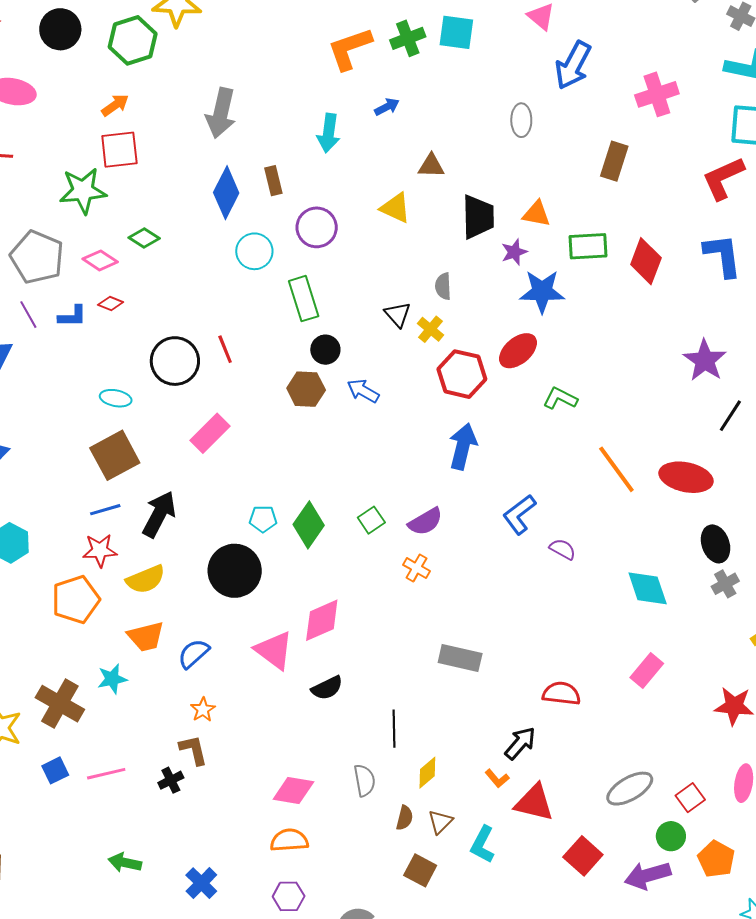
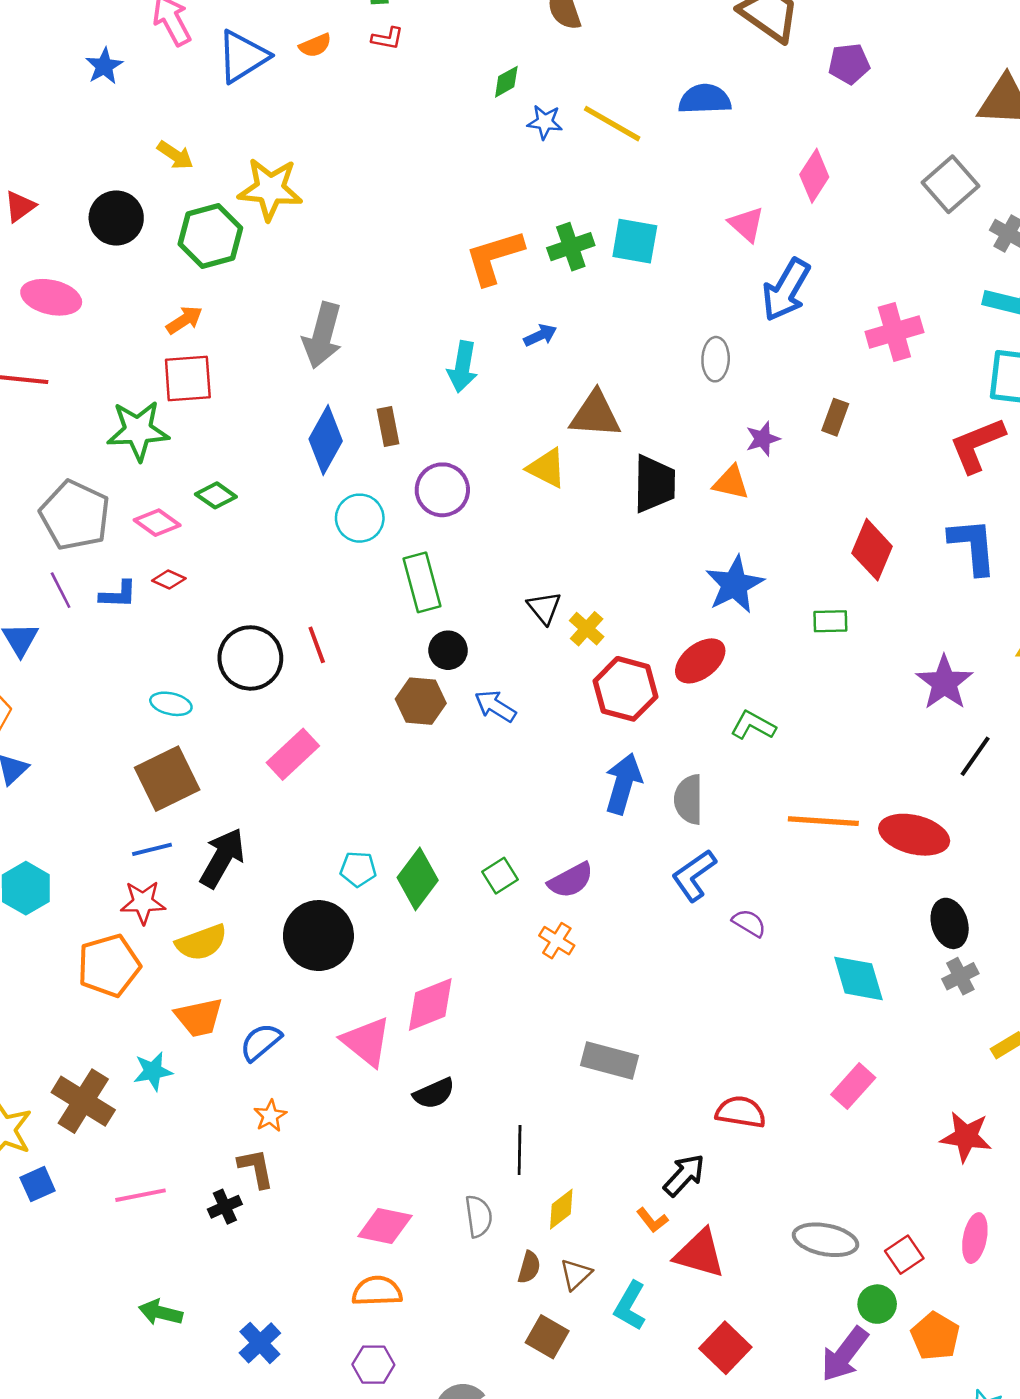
brown rectangle: (614, 161) -> (835, 417), size x0.7
brown triangle: (431, 166) -> (595, 415), size x1.5
green rectangle: (588, 246) -> (830, 621), moved, size x0.7
purple star: (514, 252) -> (763, 439), moved
gray semicircle: (443, 286) -> (689, 799), moved, size x1.4
blue star: (542, 291) -> (734, 585), turned -30
orange line: (616, 469) -> (823, 821), turned -52
blue square: (55, 770) -> (38, 1184), moved
gray ellipse: (630, 789) -> (825, 1240), turned 39
red square: (583, 856) -> (725, 1348), moved
purple arrow: (648, 875) -> (845, 1354), turned -39

